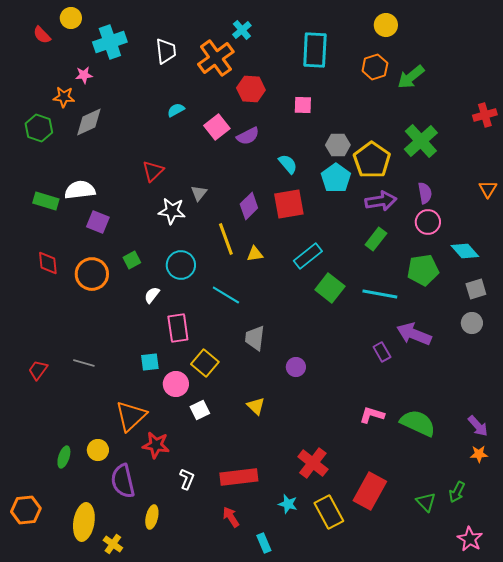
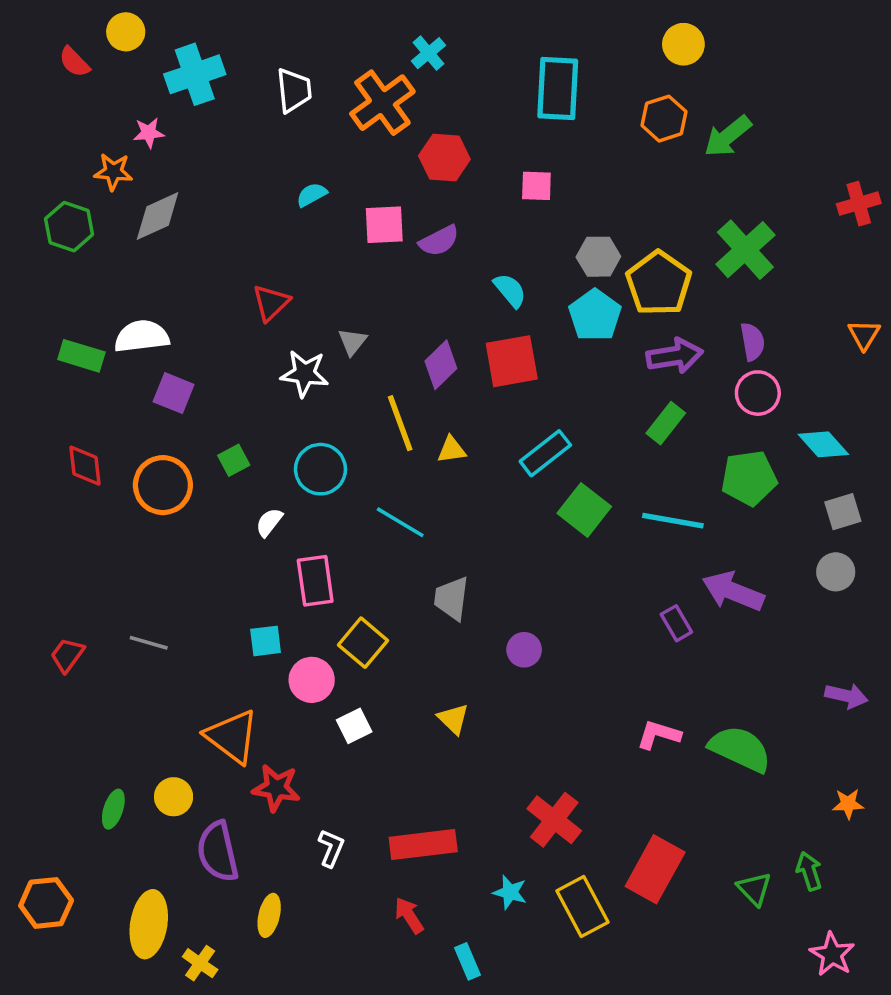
pink square: (217, 127) -> (384, 225), turned 35
orange triangle: (131, 416) -> (232, 737), turned -40
purple arrow: (478, 426) -> (846, 696), moved, turned -35
green arrow: (457, 492) -> (809, 871), turned 135

